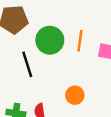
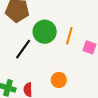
black line: (27, 64) -> (23, 49), turned 45

